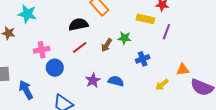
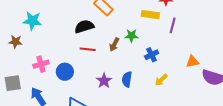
red line: (80, 47) -> (88, 49), turned 49
pink cross: (42, 50) -> (41, 64), moved
blue semicircle: (116, 81) -> (127, 79), turned -91
yellow arrow: (162, 85) -> (161, 80), moved

